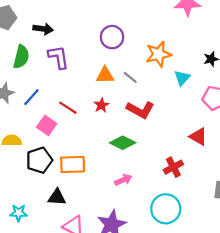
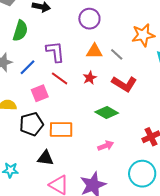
purple circle: (112, 37) -> (89, 19), moved
purple L-shape: (58, 57) -> (55, 52), moved
pink square: (47, 125) -> (40, 93), turned 30

